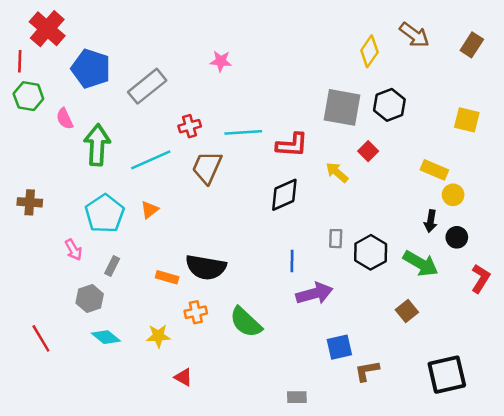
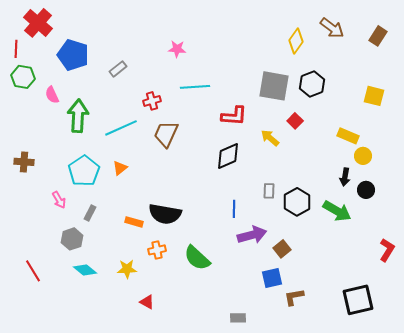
gray rectangle: (147, 86) -> (118, 69), size x0.6
cyan line: (243, 132) -> (195, 87), moved
red L-shape: (481, 278) -> (387, 250), moved
brown square: (407, 311) -> (282, 249), moved

